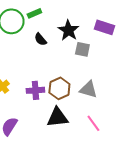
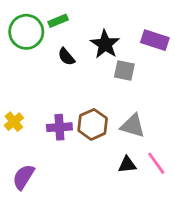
black triangle: (57, 117) -> (127, 165), moved, size x0.6
pink line: (93, 123) -> (156, 163), moved

